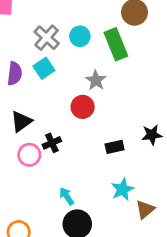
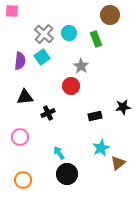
green rectangle: (116, 44) -> (96, 39), size x0.7
black triangle: (21, 122) -> (25, 97), turned 30
pink circle: (29, 155) -> (20, 137), moved

